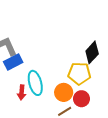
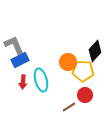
red arrow: (22, 92) -> (23, 82), moved
orange circle: (64, 92) -> (68, 62), moved

